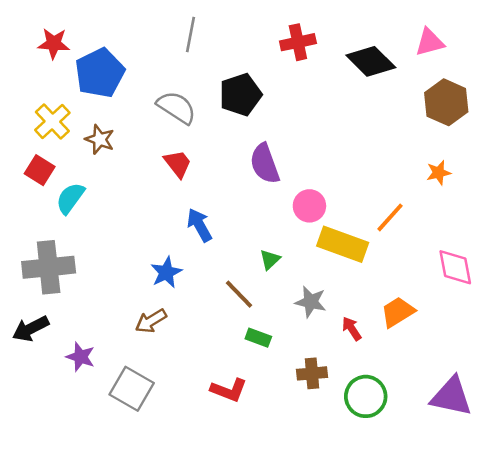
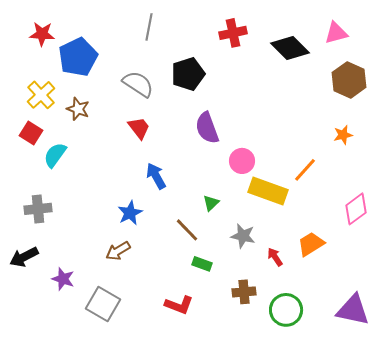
gray cross: (49, 267) -> (38, 209), size x0.7
pink diamond: (455, 267) -> (356, 209), turned 64

